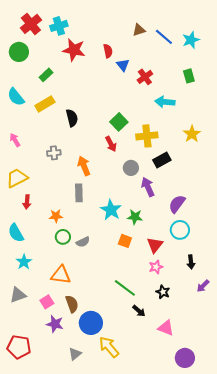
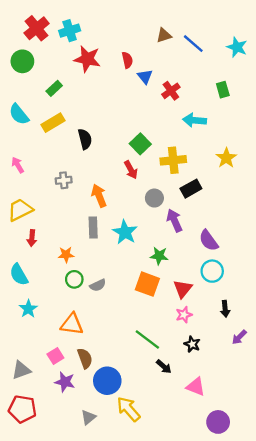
cyan star: (191, 40) -> (237, 47), moved, turned -30
purple semicircle: (177, 204) -> (209, 240), turned -72
cyan star: (111, 210) -> (125, 232), moved
orange square: (125, 241) -> (147, 284), size x1.5
gray triangle: (18, 295) -> (21, 370), moved

